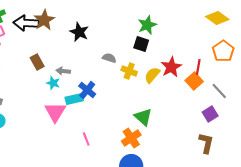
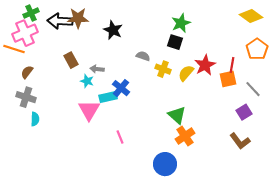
brown star: (44, 20) -> (78, 18), turned 30
orange square: (194, 81) -> (228, 79), turned 30
orange cross: (131, 138) -> (185, 136), moved
brown L-shape: (206, 143) -> (240, 141), turned 130

